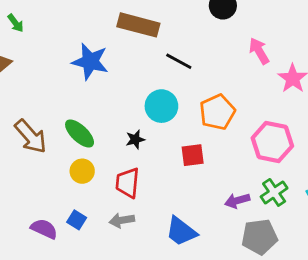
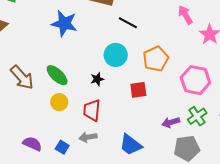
blue square: (77, 220) -> (62, 147), moved

